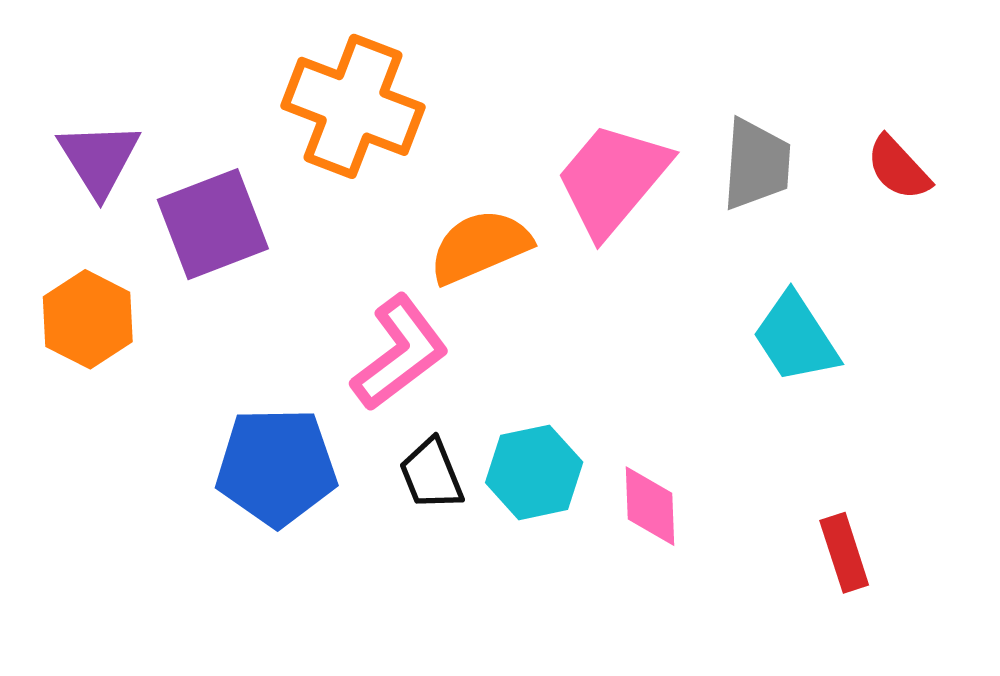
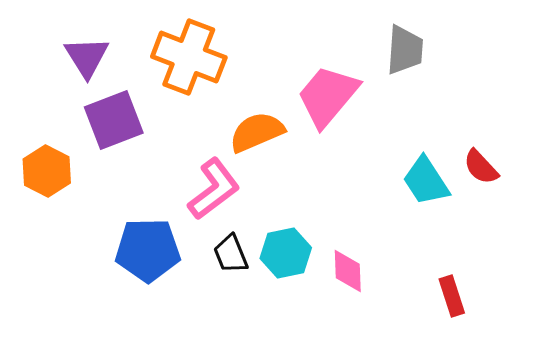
purple triangle: (99, 159) -> (87, 57), moved
gray trapezoid: (756, 164) -> (405, 50), moved
red semicircle: (898, 168) -> (481, 167), moved

